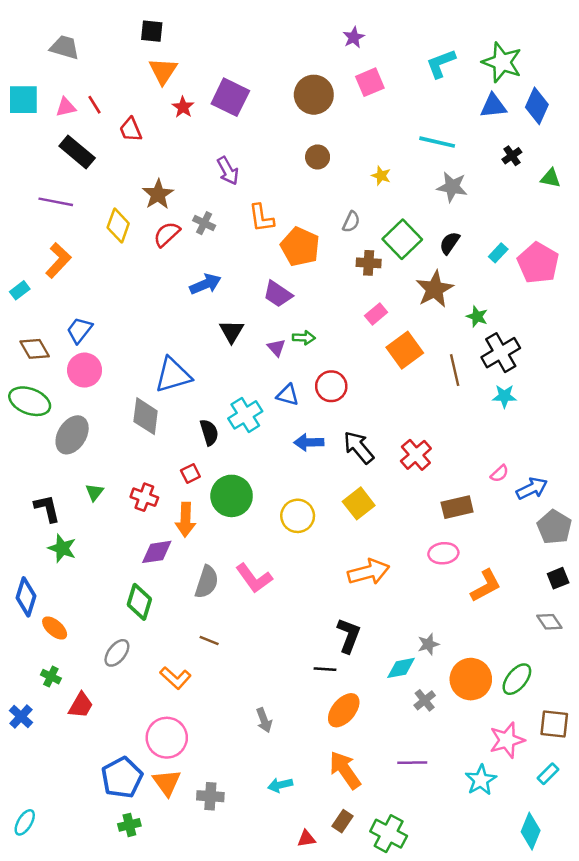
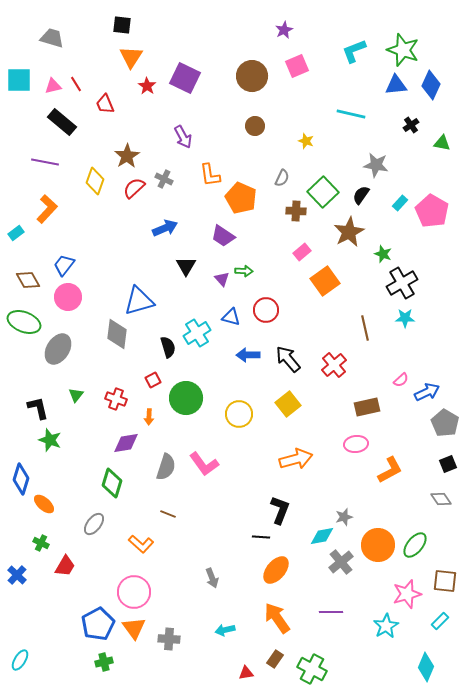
gray star: (452, 187) -> (376, 165), moved
brown line: (455, 370) -> (365, 328), moved
orange arrow: (185, 520) -> (149, 417), size x0.6
gray cross: (425, 700) -> (341, 562), size x1.4

